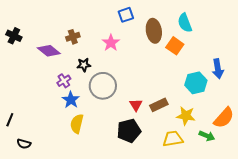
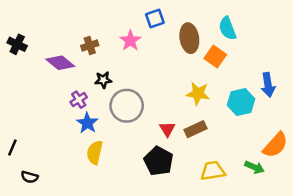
pink star: (111, 43) -> (130, 41), moved
yellow star: (186, 116) -> (198, 93), moved
black pentagon: (129, 131) -> (159, 161), turned -30

